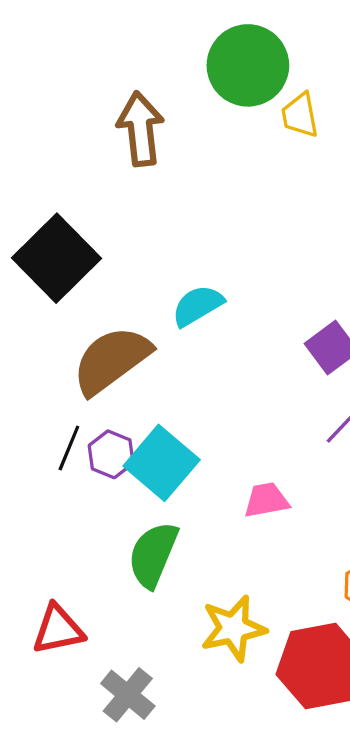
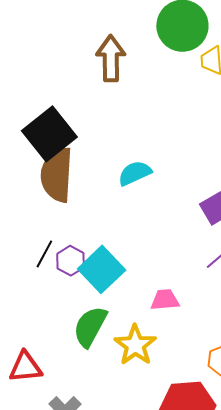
brown semicircle: (111, 360) -> (57, 175), moved, turned -56
yellow star: (233, 628) -> (135, 345), moved, turned -30

